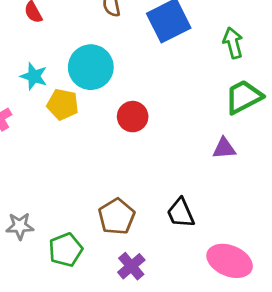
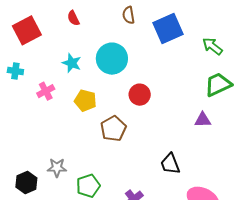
green arrow: (233, 43) -> (212, 46), turned -40
yellow pentagon: (63, 104) -> (85, 101), moved
brown pentagon: (117, 216) -> (113, 129), moved

